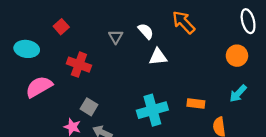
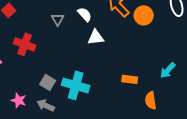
orange circle: (237, 56) -> (144, 15), moved
gray square: (89, 107) -> (48, 82), moved
cyan cross: (152, 110) -> (76, 85), moved, turned 32

